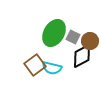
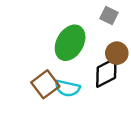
gray square: (73, 37) -> (109, 15), moved

